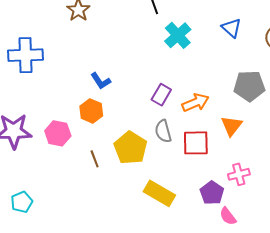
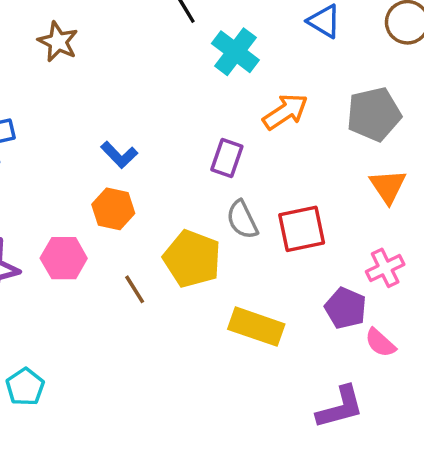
orange arrow: (196, 103) -> (285, 112), moved
orange triangle: (232, 126) -> (388, 186), moved

